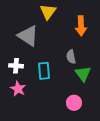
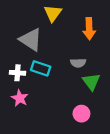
gray semicircle: (71, 57) -> (78, 63), turned -80
cyan rectangle: (44, 71) -> (41, 68), moved, turned -66

